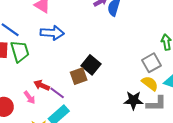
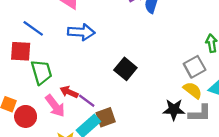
green trapezoid: (20, 51) -> (41, 72), moved
brown square: (79, 76) -> (106, 117), moved
pink arrow: (30, 97) -> (55, 106), size x1.5

